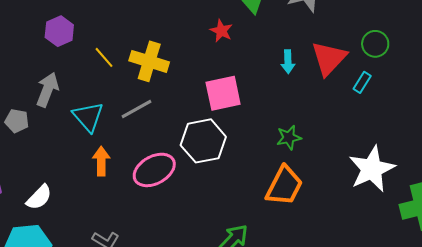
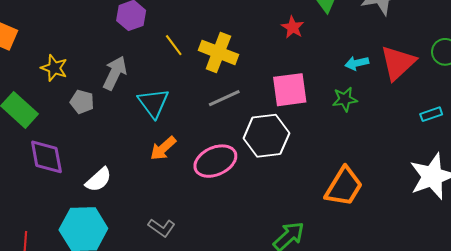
cyan arrow: (288, 62) -> (357, 63), turned 75
cyan rectangle: (362, 82) -> (431, 114), moved, turned 35
gray line: (136, 109) -> (224, 98), moved
green star: (289, 138) -> (345, 99), moved
orange arrow: (101, 161) -> (163, 148), turned -136

